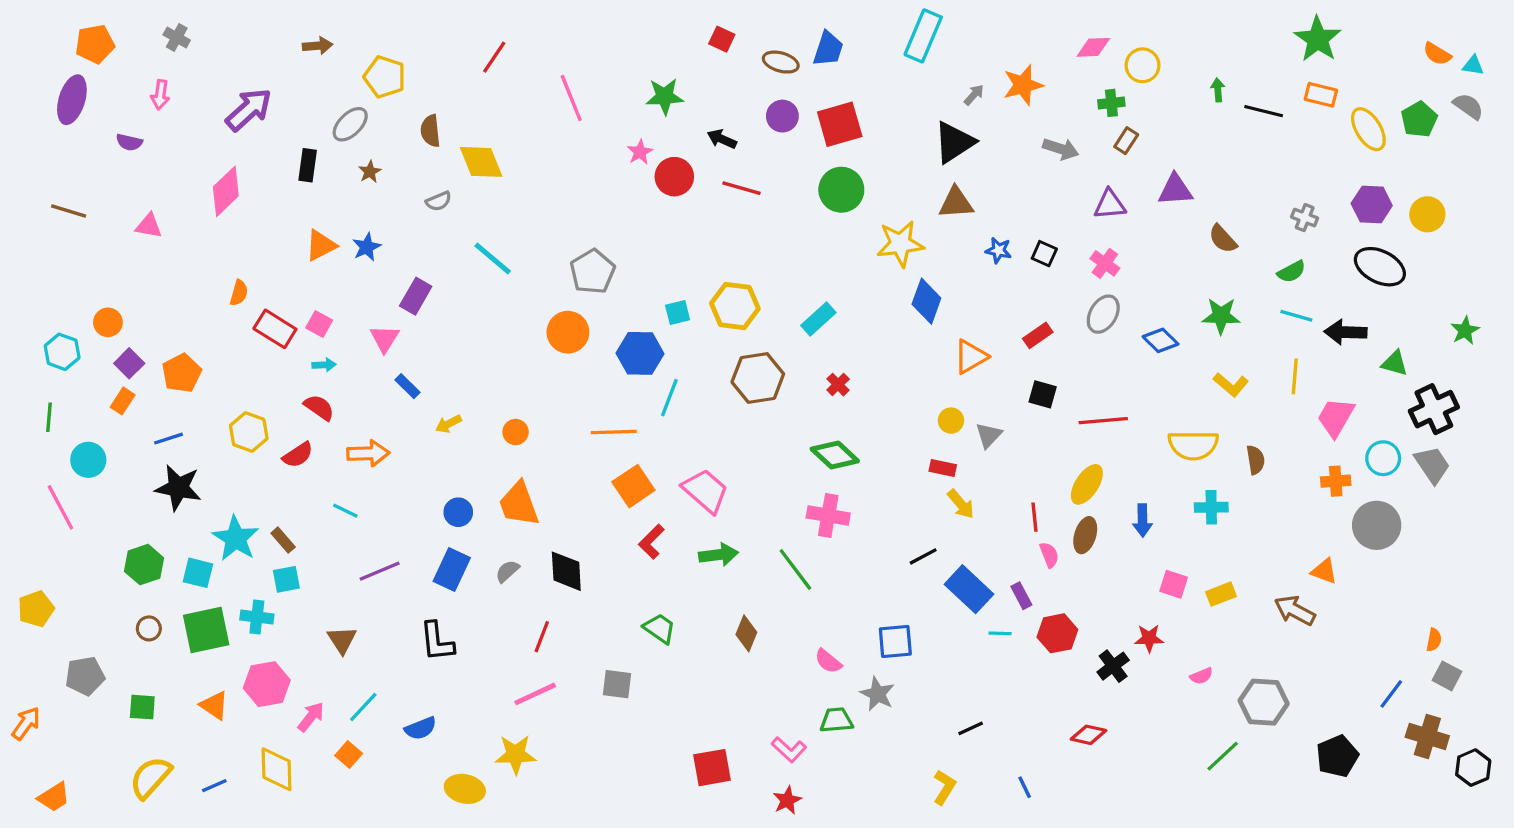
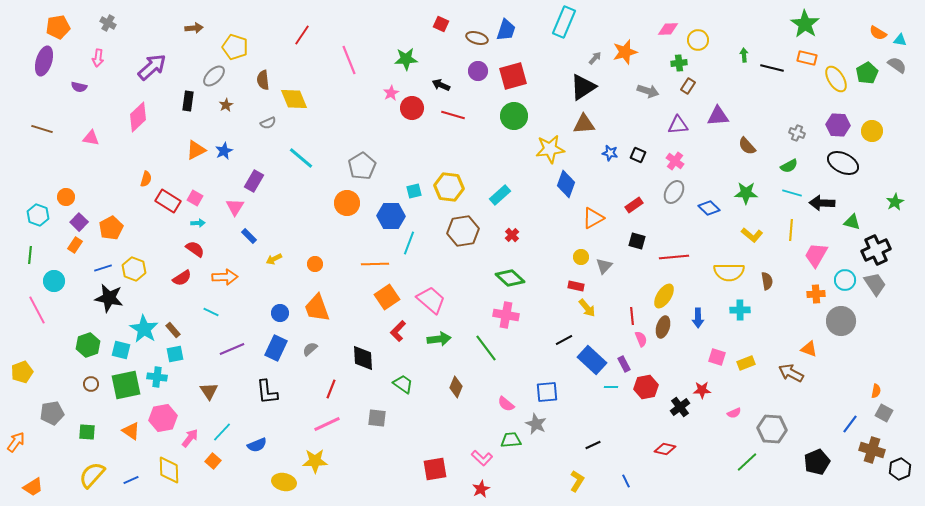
yellow hexagon: (249, 432) -> (134, 269), moved
black diamond: (566, 571) -> (363, 358), moved

